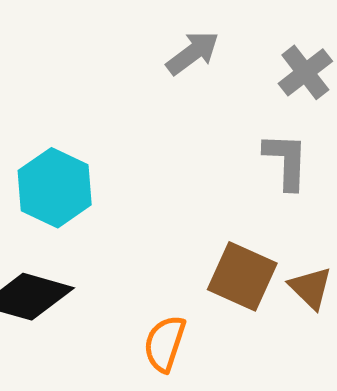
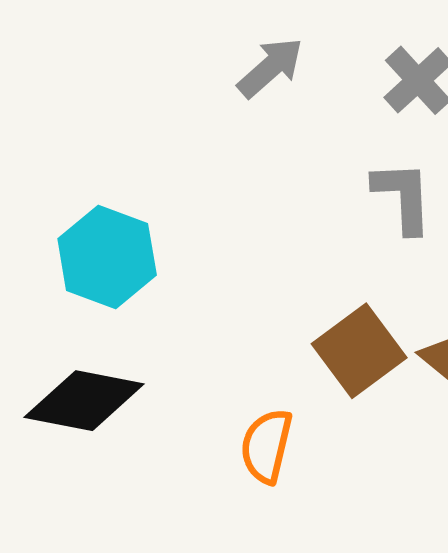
brown square: (242, 276) -> (359, 351), turned 34

